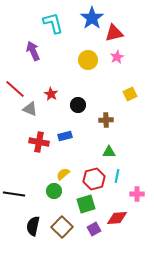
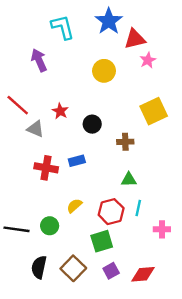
pink star: (117, 57) -> (148, 60), moved
yellow square: (130, 94) -> (154, 111), size x1.6
green circle: (54, 191) -> (50, 226), moved
red diamond: (117, 218) -> (143, 274), moved

